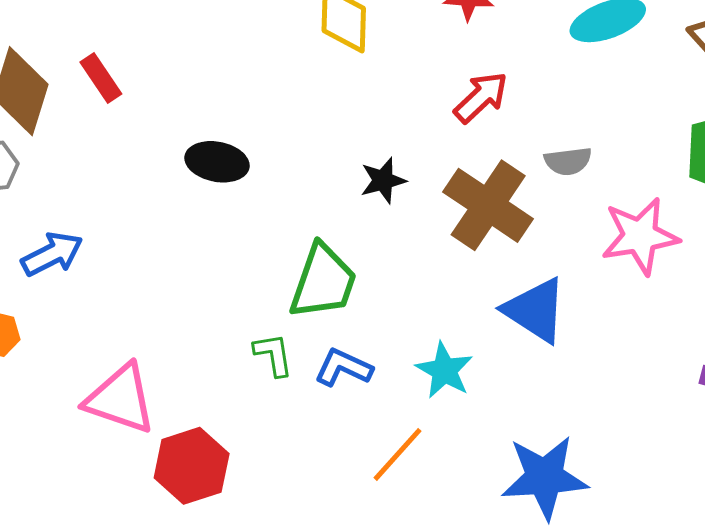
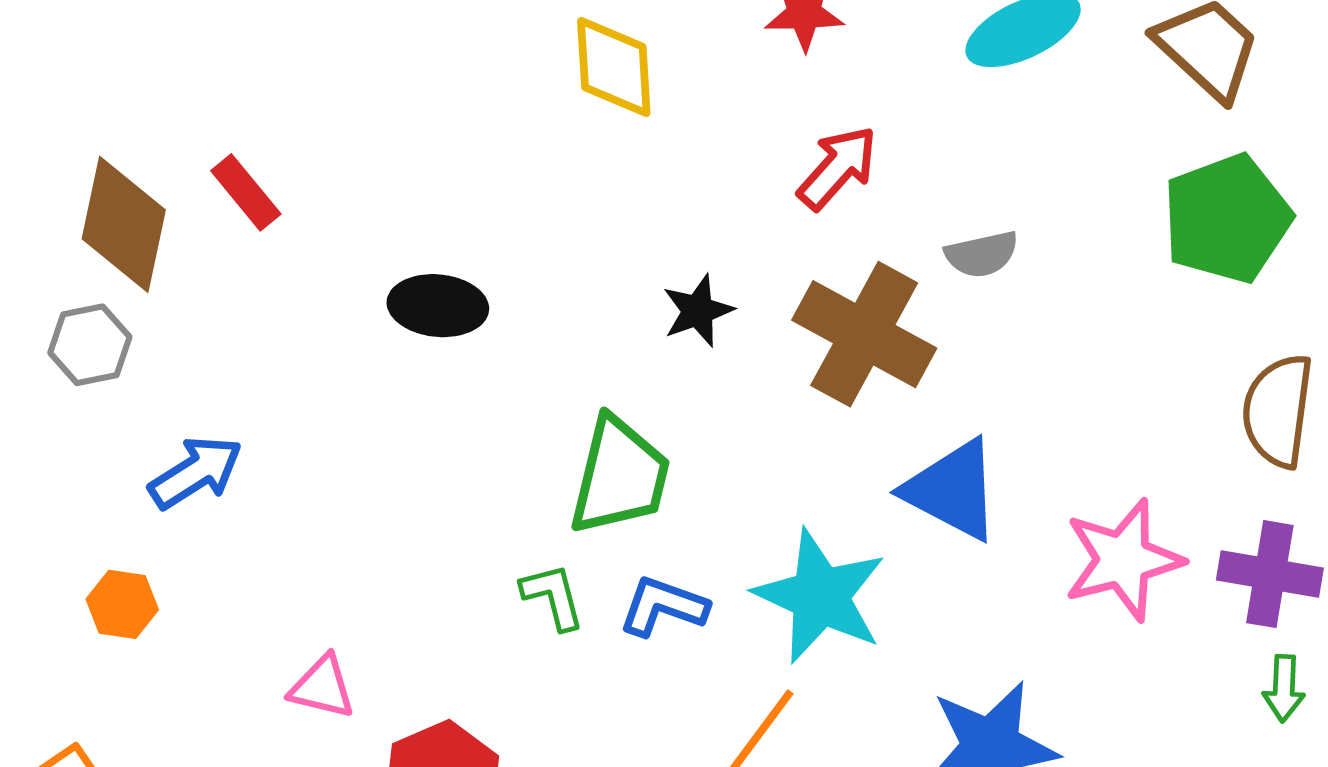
pink star: (640, 236) -> (1123, 560), moved
cyan star: (444, 370) -> (820, 596), size x1.5
pink triangle: (120, 399) -> (322, 687), size x0.6

